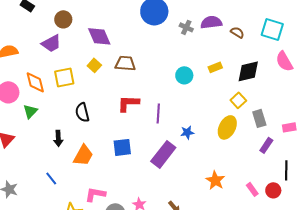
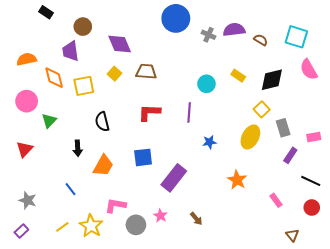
purple trapezoid: (51, 43) -> (71, 51), turned 110
yellow rectangle: (215, 67) -> (238, 76), turned 56
orange diamond: (35, 82) -> (54, 78), moved
purple line: (158, 113) -> (189, 112), moved
purple rectangle: (163, 154) -> (174, 178), moved
black line: (286, 170) -> (311, 181), turned -66
orange star: (215, 180) -> (237, 180), moved
red circle: (273, 190) -> (312, 207), moved

